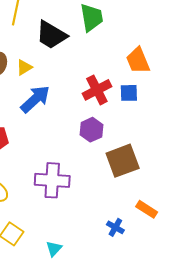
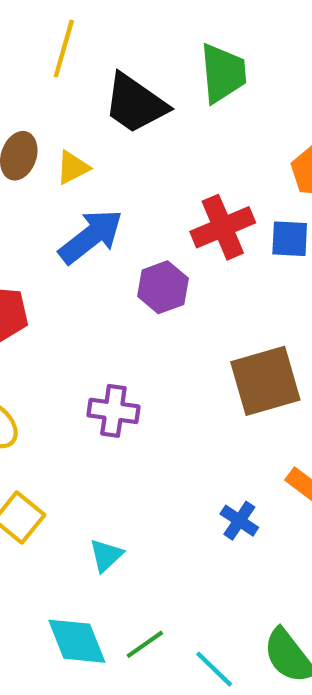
purple hexagon: (91, 130) -> (163, 287), moved
purple cross: (52, 180) -> (113, 411), size x0.7

